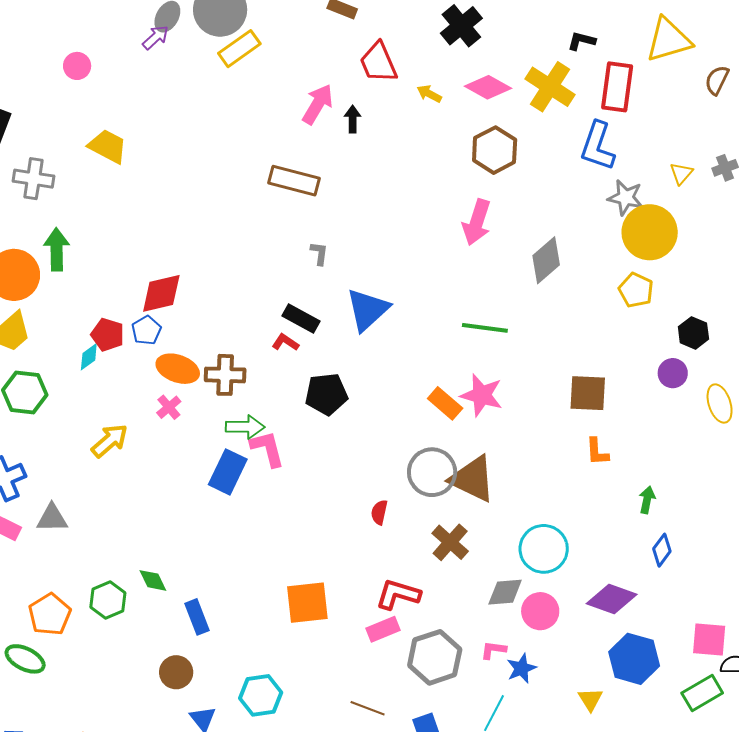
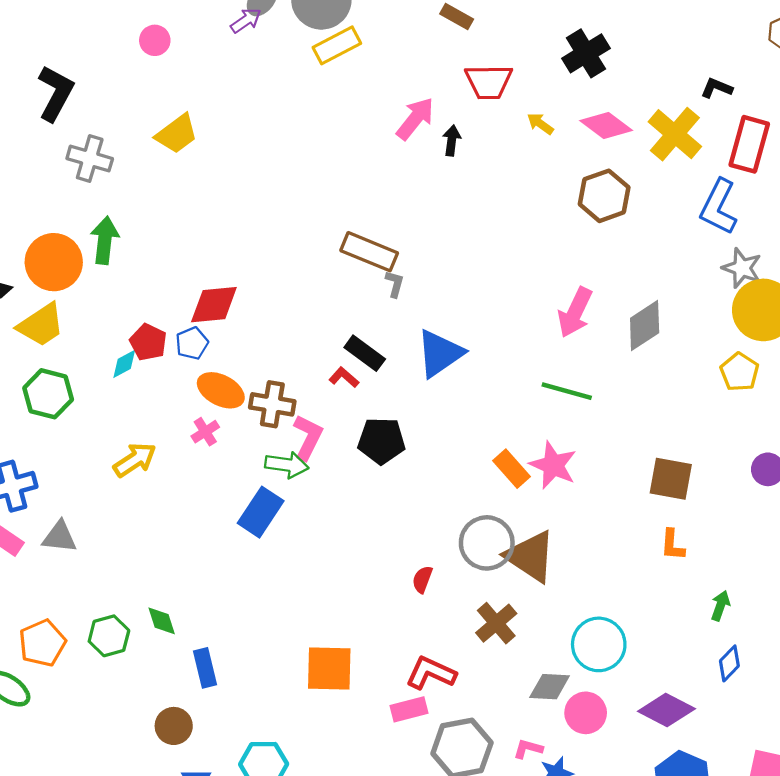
red trapezoid: (378, 63) -> (489, 82), turned -75
yellow trapezoid: (108, 146) -> (177, 134), turned 108
brown rectangle: (294, 181) -> (369, 252), moved
pink arrow: (477, 222) -> (575, 312), moved
pink L-shape: (267, 449) -> (308, 437), moved, turned 33

